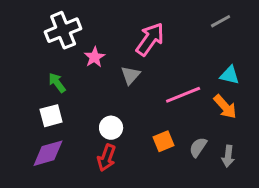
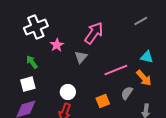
gray semicircle: (198, 147) -> (127, 93), moved

